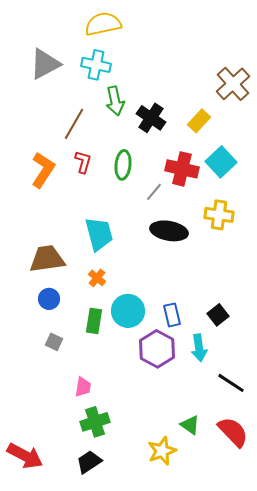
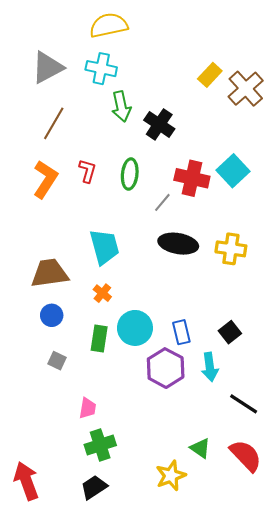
yellow rectangle: (199, 121) -> (210, 75), moved
brown line: (74, 124) -> (54, 123), moved
yellow cross: (219, 215) -> (231, 249), moved
red arrow: (25, 456) -> (26, 481), turned -138

